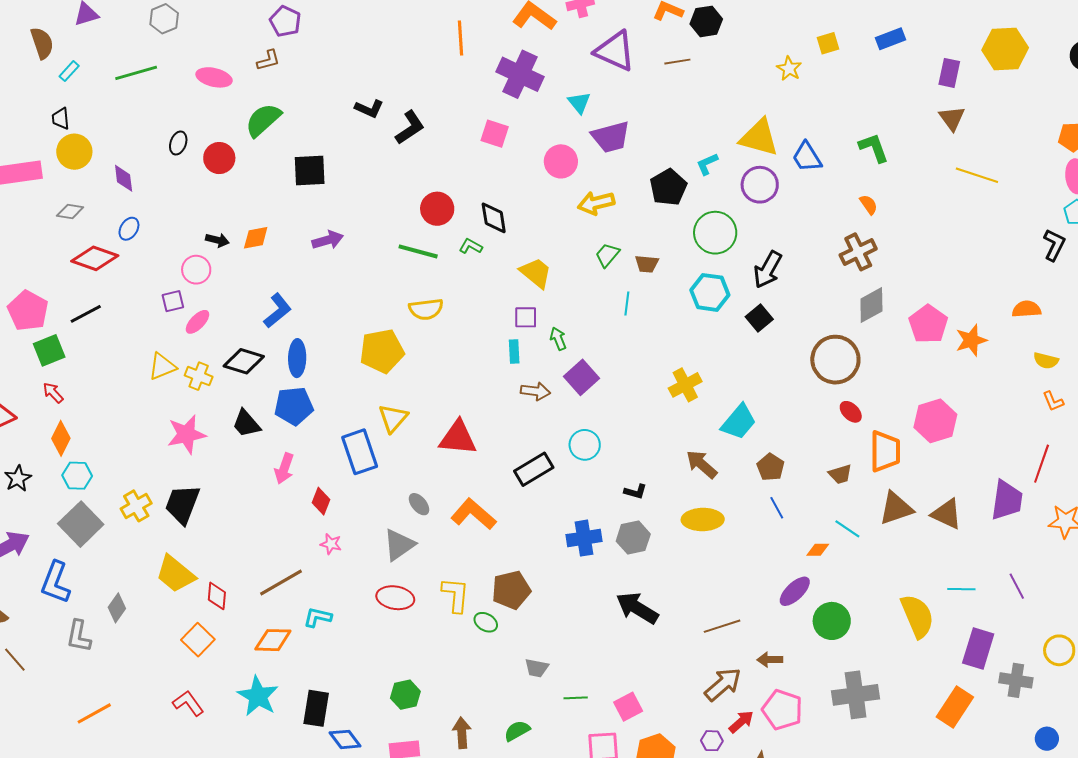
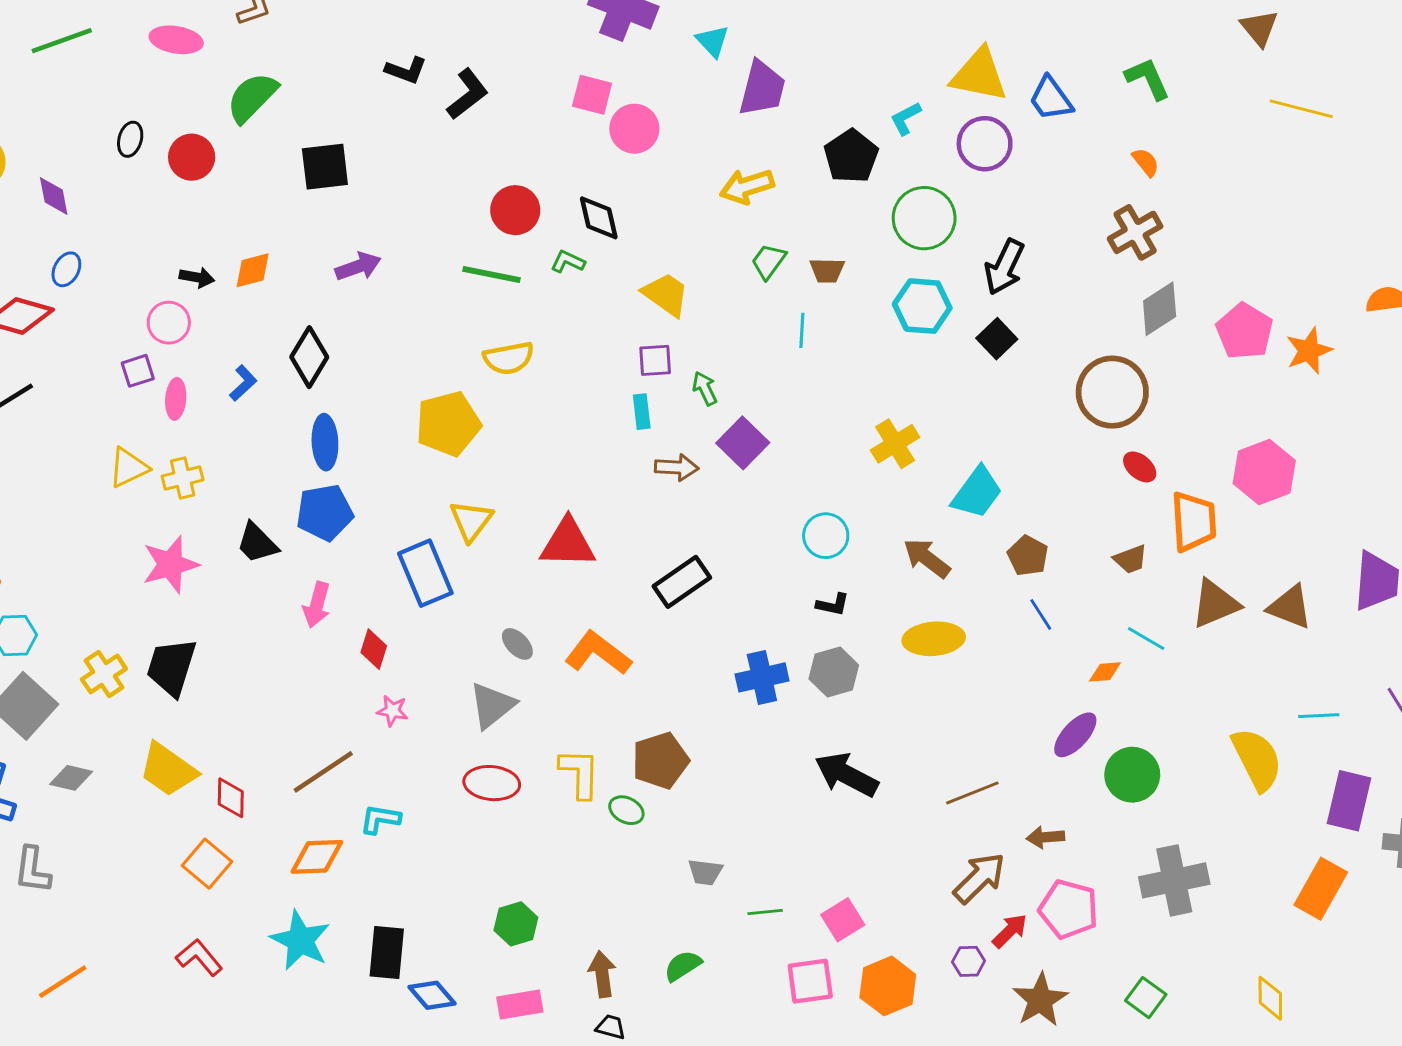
purple trapezoid: (611, 137) -> (762, 88), turned -57
pink circle: (561, 161) -> (634, 129), moved
blue L-shape: (278, 311) -> (243, 383), moved, size x0.7
pink ellipse: (197, 322) -> (176, 399), turned -36
black diamond: (244, 361) -> (309, 357), moved, turned -72
yellow cross: (199, 376) -> (183, 478), turned -32
cyan circle: (585, 445) -> (826, 536), moved
gray diamond: (117, 608) -> (71, 778), moved, turned 72

